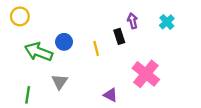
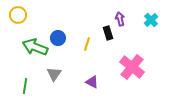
yellow line: (96, 48) -> (87, 44), turned 32
purple triangle: (110, 95) -> (92, 82), moved

